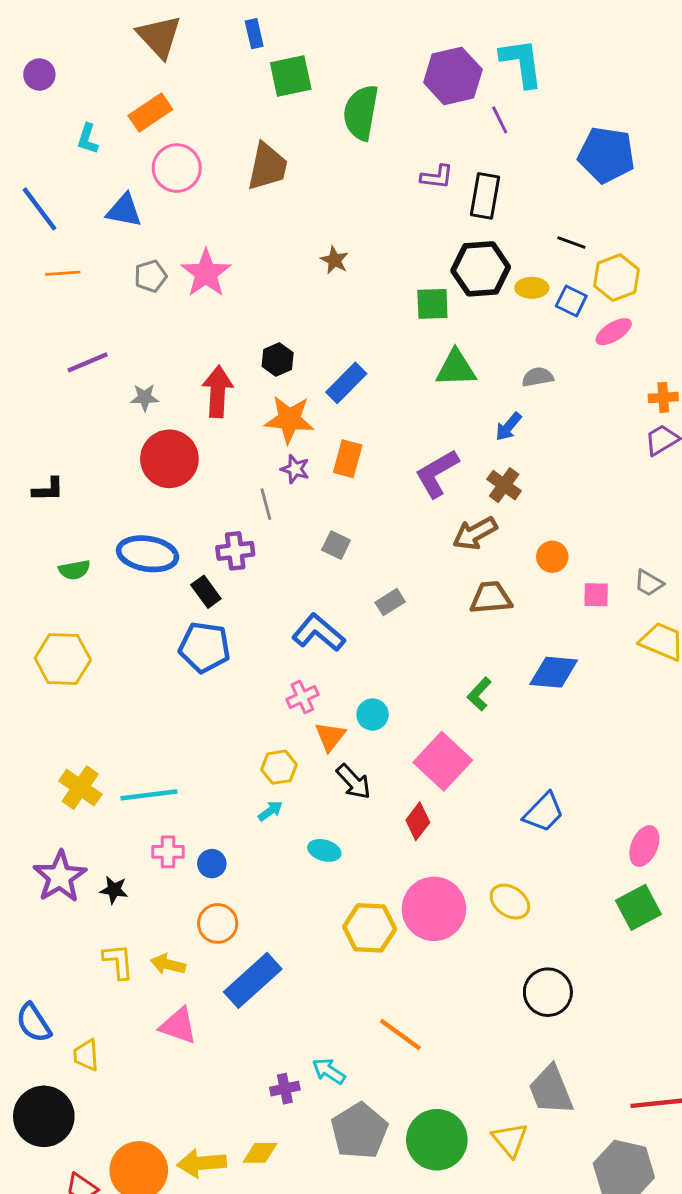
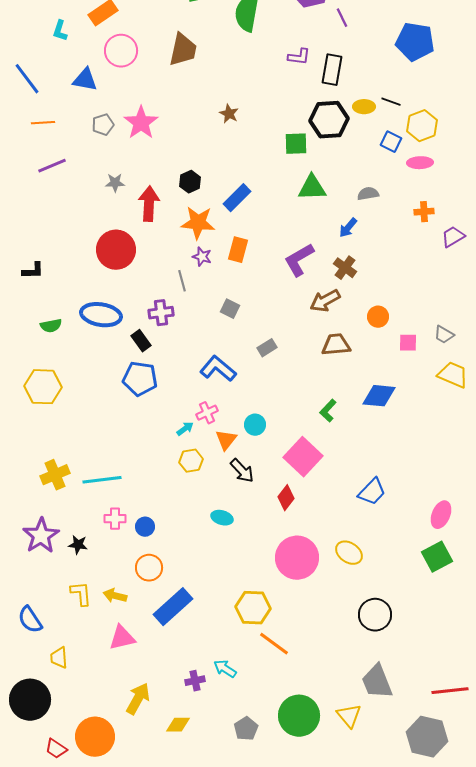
yellow ellipse: (532, 288) -> (364, 107), moved
pink ellipse: (614, 332) -> (420, 163), turned 30
purple line: (88, 362) -> (52, 166), moved
gray star: (145, 397) -> (115, 183), moved
orange cross: (663, 397) -> (424, 212), moved
yellow cross: (80, 788) -> (55, 475), turned 32
cyan arrow: (270, 811) -> (185, 429), moved
yellow hexagon: (370, 928) -> (253, 608), moved
blue semicircle: (34, 1023) -> (30, 620), moved
pink triangle: (178, 1026) -> (122, 638), turned -32
gray pentagon: (359, 1131) -> (246, 729), moved, size x0.6
yellow arrow: (202, 1163) -> (138, 699), moved, turned 124

